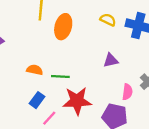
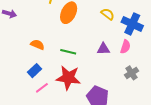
green line: (60, 76) -> (68, 52), moved
pink semicircle: (127, 92) -> (125, 47), moved

